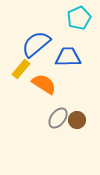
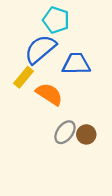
cyan pentagon: (79, 18) -> (56, 20), moved, turned -30

